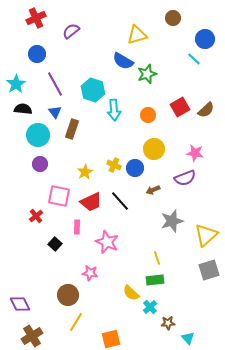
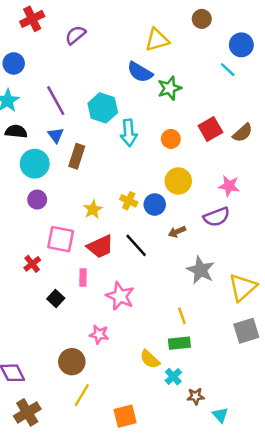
blue circle: (37, 54) -> (14, 63), moved
gray star: (172, 221) -> (201, 270), turned -30

